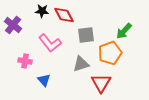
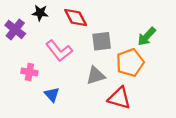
black star: (42, 11) -> (40, 13), moved
red triangle: (101, 83) -> (119, 98), turned -45

